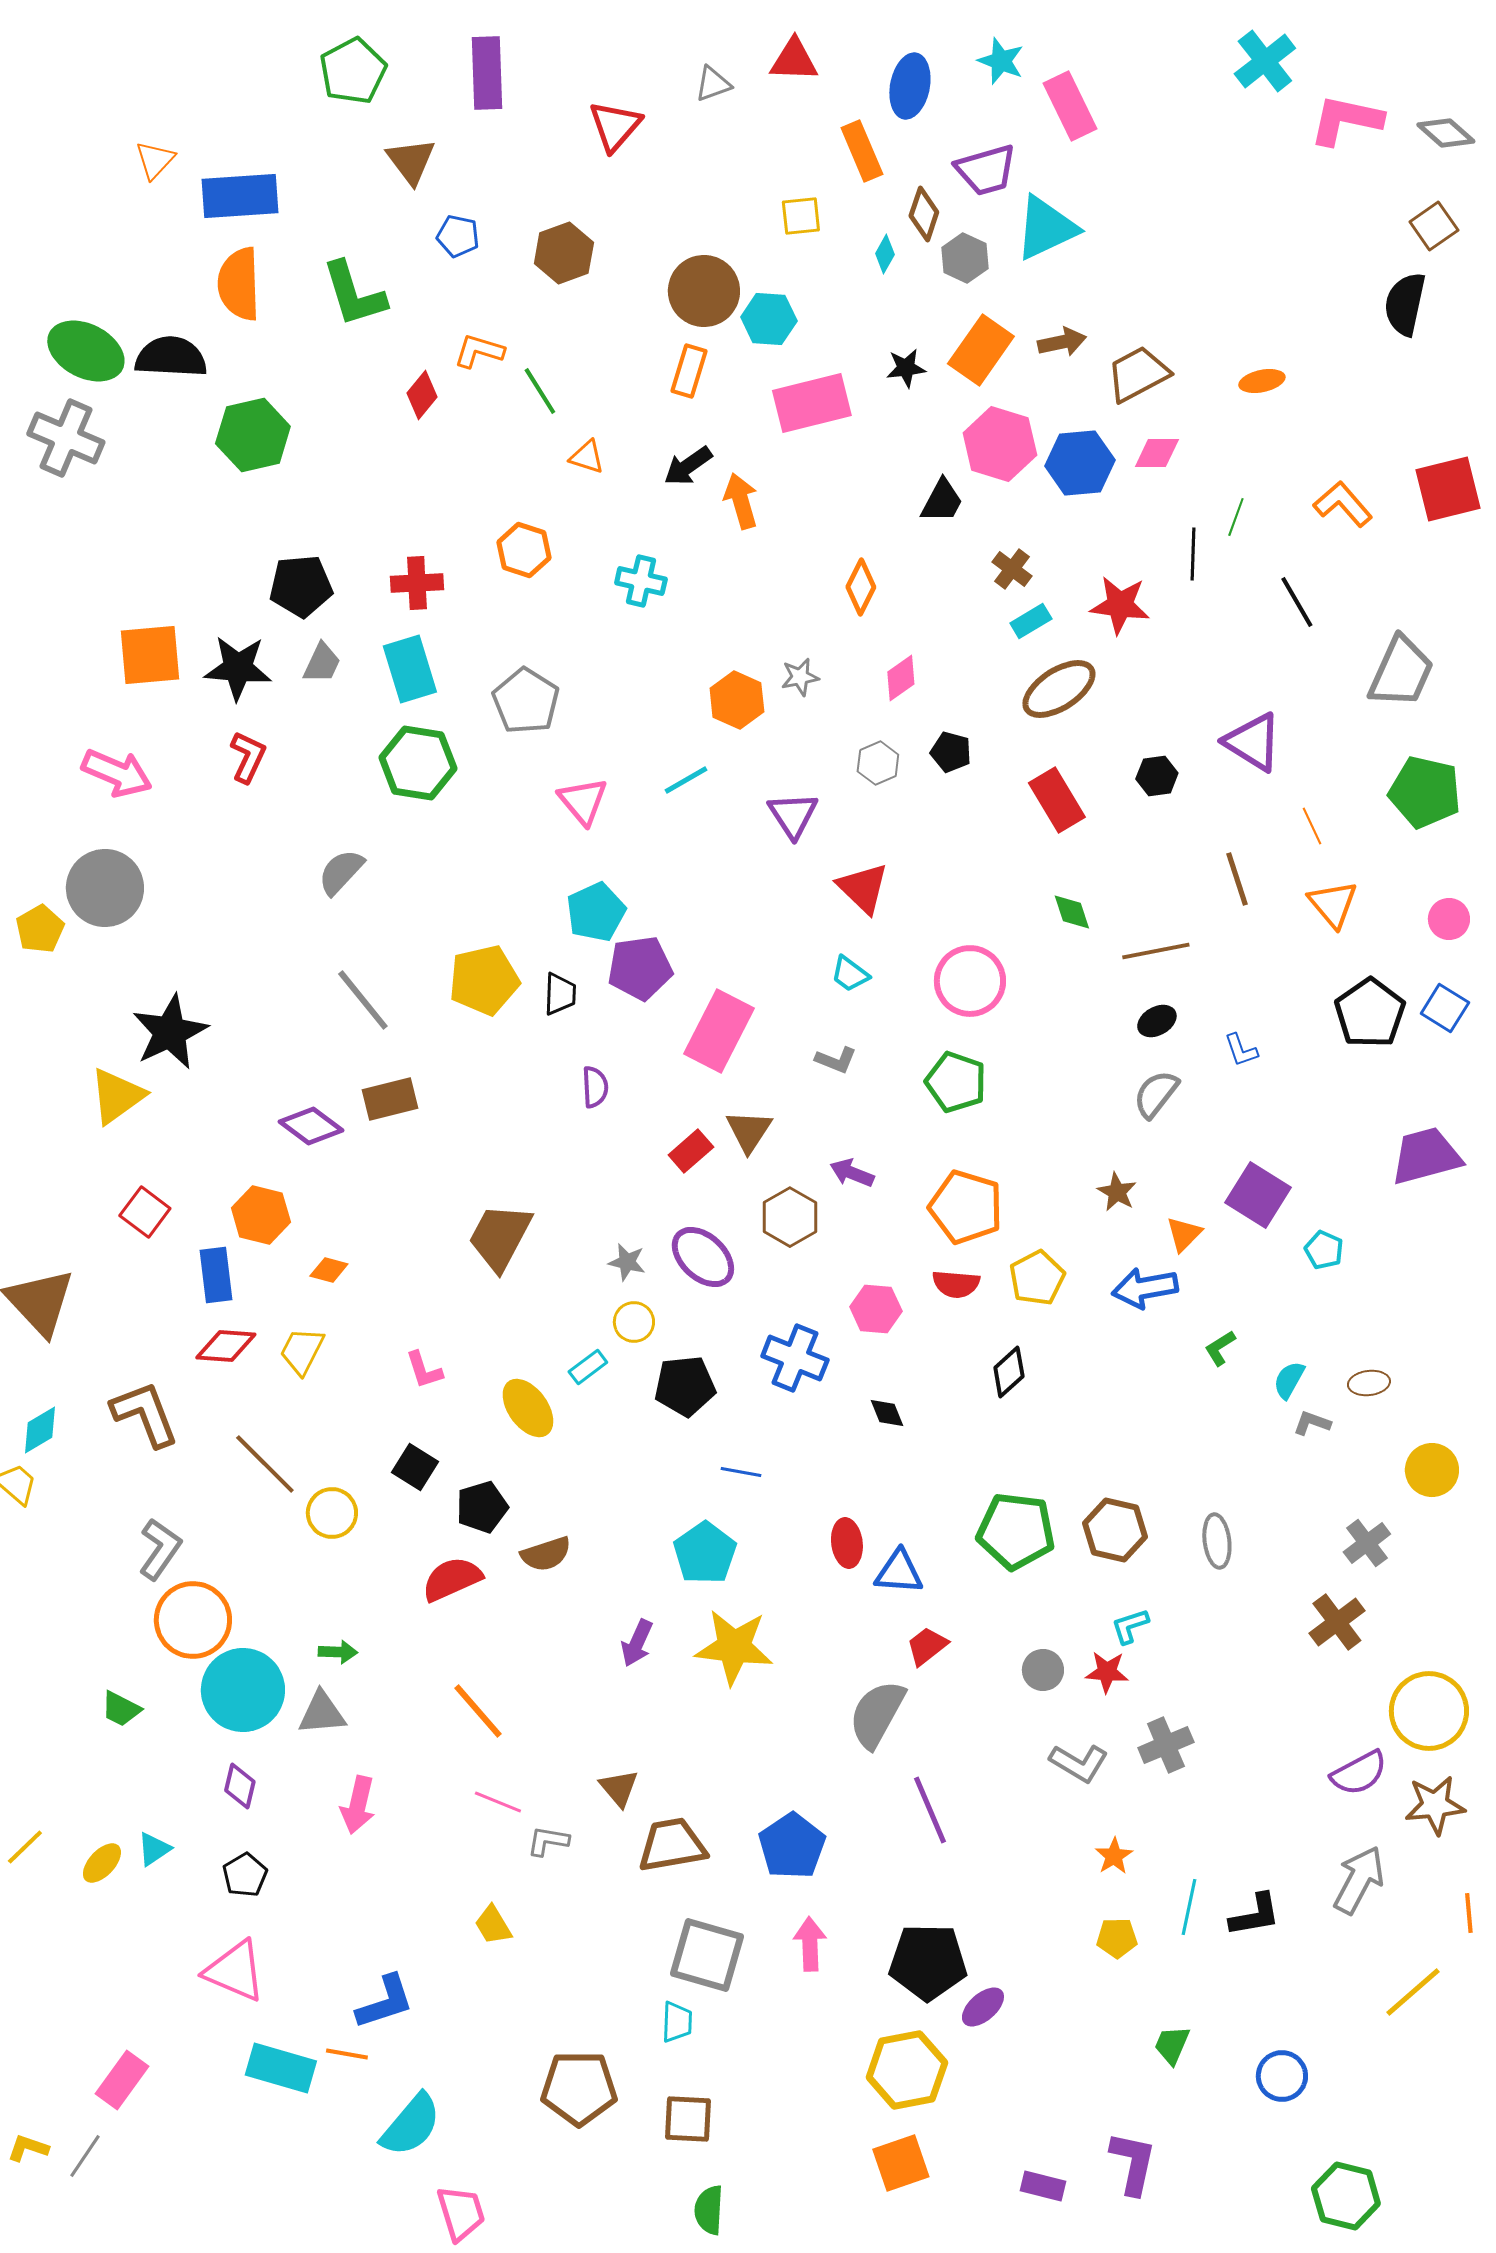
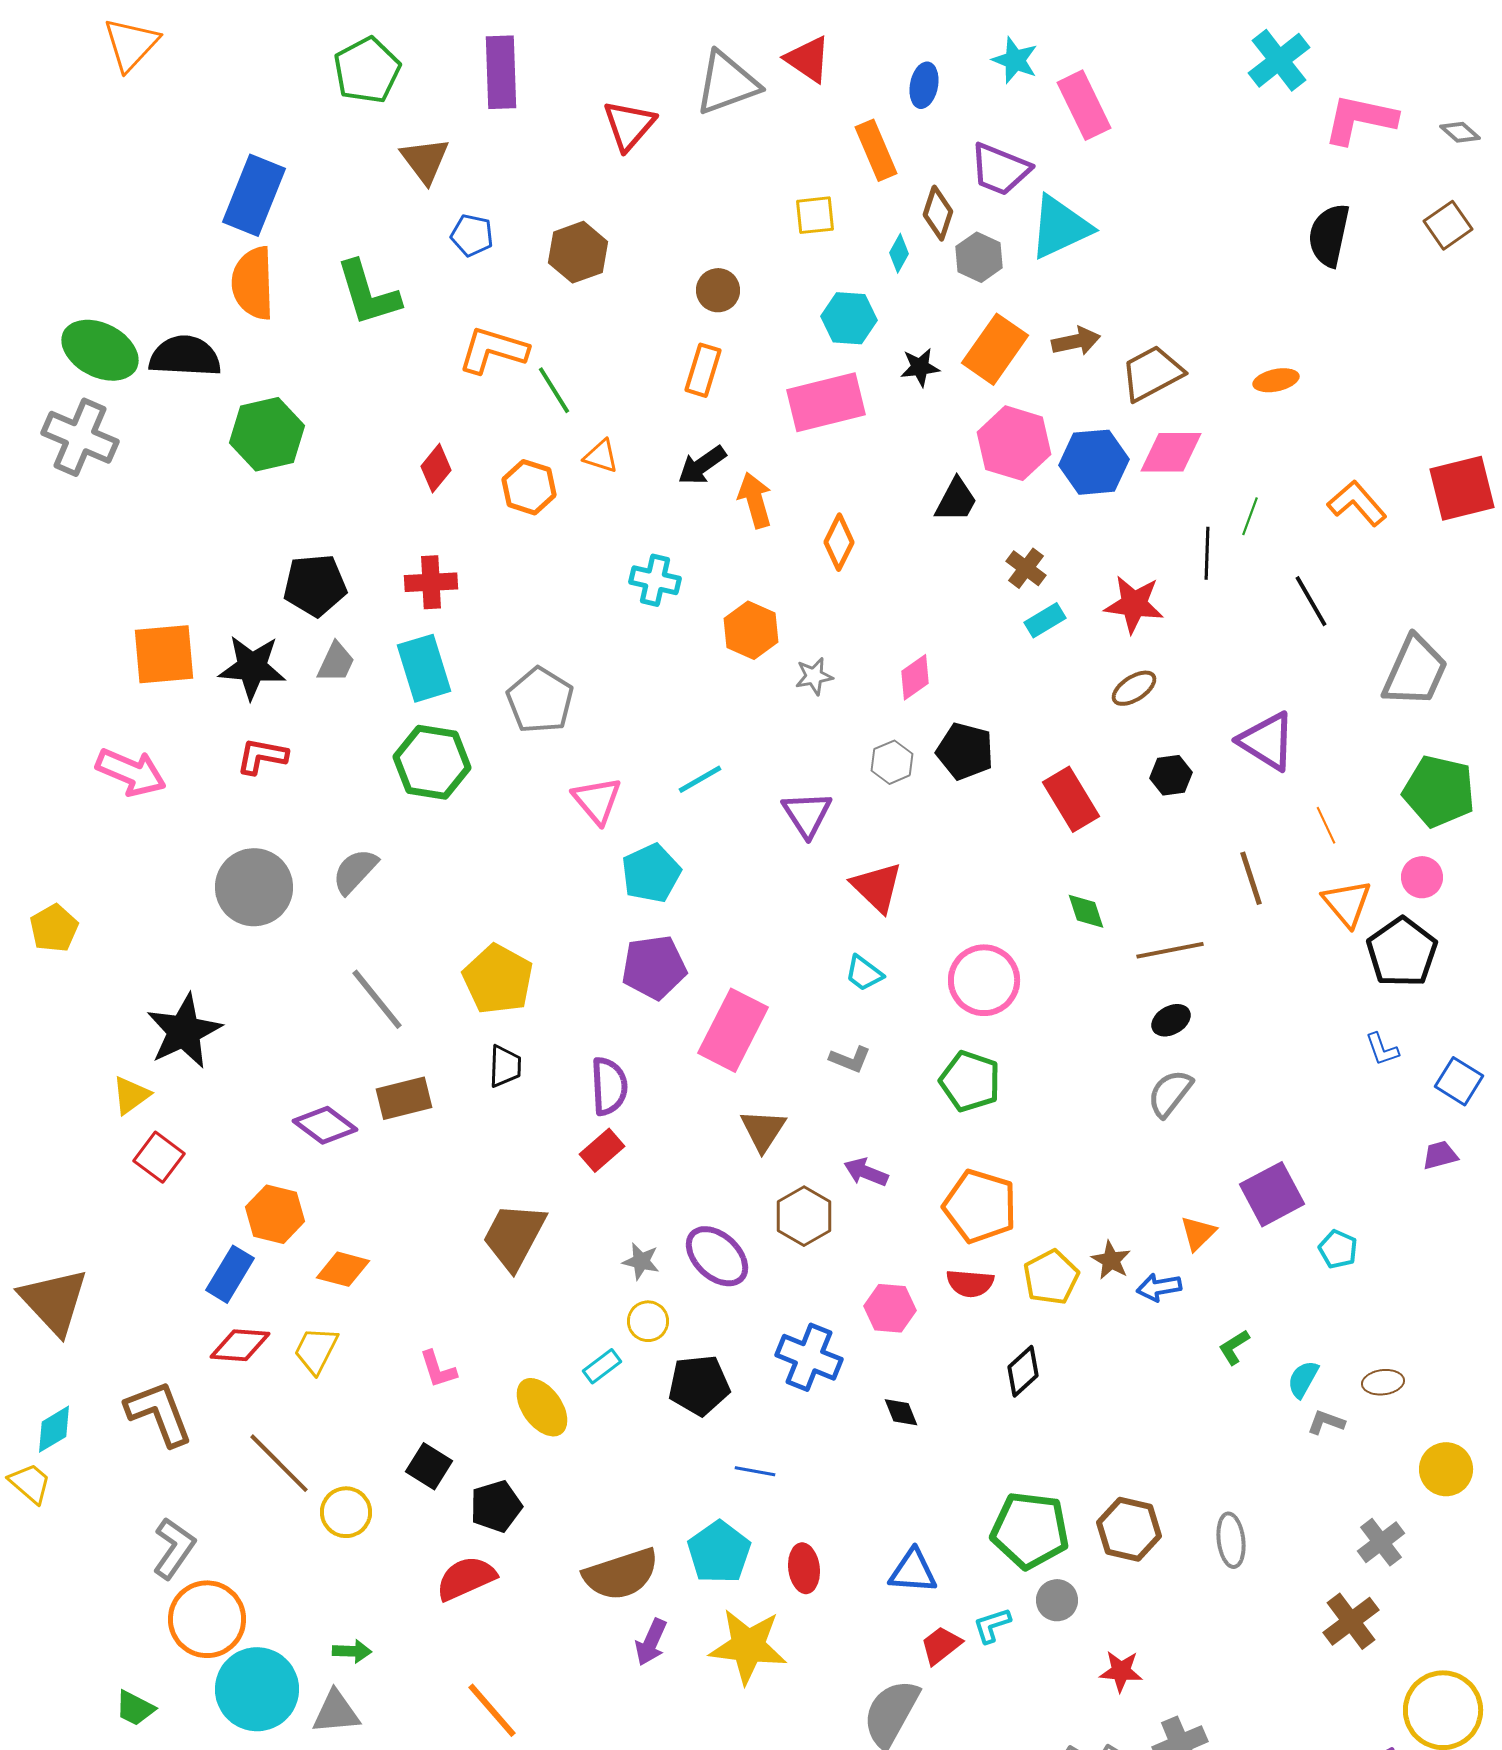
red triangle: (794, 60) -> (808, 59), turned 32
gray triangle: (713, 84) -> (727, 83), size x1.8
blue ellipse: (910, 86) -> (924, 85), size x0.7
gray diamond: (1446, 133) -> (1460, 132), size x0.7
orange triangle: (155, 160) -> (131, 44), moved, size x1.4
purple trapezoid: (986, 170) -> (1000, 169), turned 38
blue rectangle: (240, 196) -> (254, 195), turned -64
brown circle: (704, 291) -> (718, 290), size x0.6
black semicircle: (1405, 304) -> (1329, 235), moved
cyan hexagon: (769, 319) -> (849, 318), moved
orange L-shape: (479, 351) -> (493, 350), size x1.4
red diamond: (422, 395) -> (436, 468), moved
pink diamond: (1157, 453) -> (1171, 452), size x1.4
orange hexagon: (524, 550) -> (529, 487), moved
orange diamond: (861, 587) -> (839, 542), moved
brown ellipse: (1059, 689) -> (1134, 688), moved, size x0.6
orange hexagon: (737, 700) -> (751, 630), moved
black pentagon: (951, 752) -> (965, 751), size x1.4
red L-shape: (248, 757) -> (262, 756), turned -104
gray circle: (105, 888) -> (254, 887), moved
cyan pentagon: (596, 912) -> (651, 873), moved
pink circle: (1449, 919) -> (1422, 877), moved
yellow pentagon: (484, 980) -> (498, 979), turned -30
black trapezoid: (560, 994) -> (505, 1066), moved
blue square: (1445, 1008) -> (1459, 1081), moved
black pentagon: (1370, 1013) -> (1402, 952), moved
blue L-shape: (1241, 1050) -> (1382, 1049), moved
purple semicircle: (595, 1087) -> (609, 1086), size x1.4
yellow triangle: (117, 1096) -> (131, 1095), size x0.7
red rectangle: (691, 1151) -> (602, 1150), moved
purple trapezoid: (1426, 1156) -> (1440, 1155), size x0.5
brown star: (1117, 1192) -> (1111, 1260), moved
purple square: (1258, 1195) -> (1272, 1194), turned 30
red square: (145, 1212) -> (159, 1157), moved
orange diamond: (329, 1270) -> (343, 1269), size x1.4
blue rectangle: (216, 1275) -> (230, 1274), turned 38
blue arrow: (1145, 1288) -> (1159, 1287), size x0.7
red ellipse: (847, 1543) -> (804, 1568), moved
brown semicircle: (546, 1554) -> (621, 1574), moved, size x1.5
cyan L-shape: (1130, 1626) -> (992, 1625), moved
gray circle: (1043, 1670) -> (1057, 1600), moved

